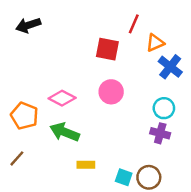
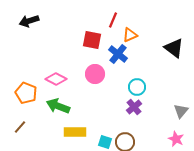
blue cross: (170, 67) -> (118, 54), moved
purple cross: (160, 133) -> (134, 107), turned 35
yellow rectangle: (86, 165) -> (75, 132), size x1.5

